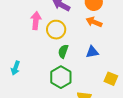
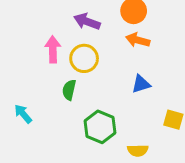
green semicircle: (63, 51) -> (69, 90), moved
cyan arrow: (15, 68) -> (23, 114), moved, turned 128

